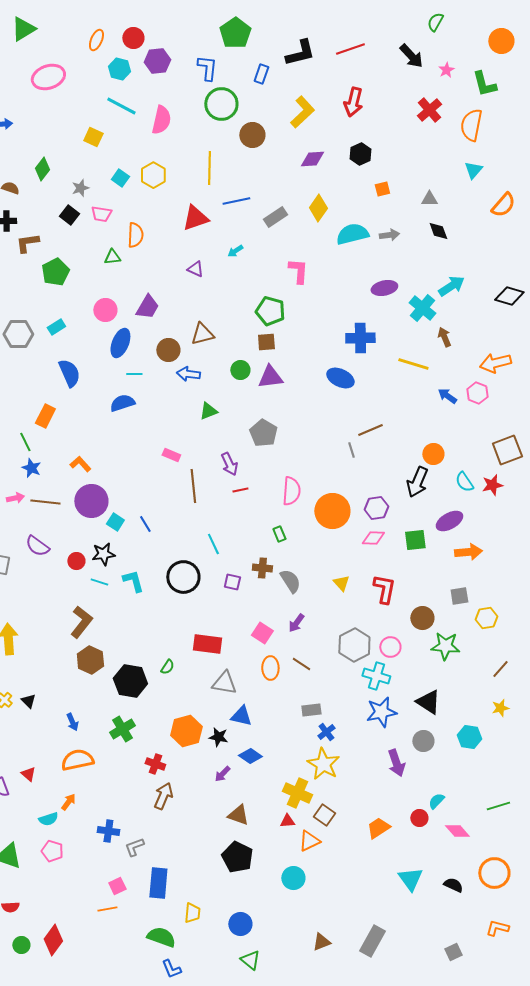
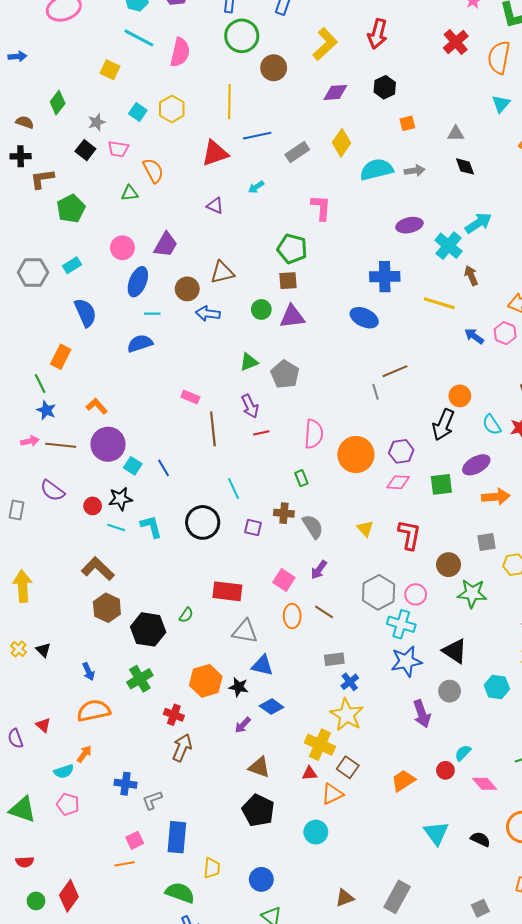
orange semicircle: (135, 235) -> (153, 171), turned -30
green triangle: (208, 411) -> (249, 362), moved
brown L-shape: (81, 622) -> (98, 569), turned -84

